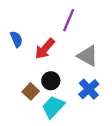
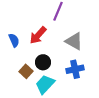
blue semicircle: (16, 39) -> (14, 40), moved
blue cross: (89, 89) -> (75, 69), turned 30

